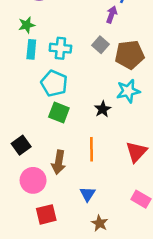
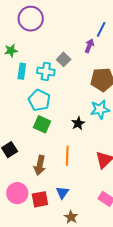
green star: (27, 25) -> (11, 51), moved
gray square: (100, 45) -> (64, 59), moved
pink circle: (33, 180) -> (17, 193), moved
red square: (46, 214) -> (40, 199), moved

